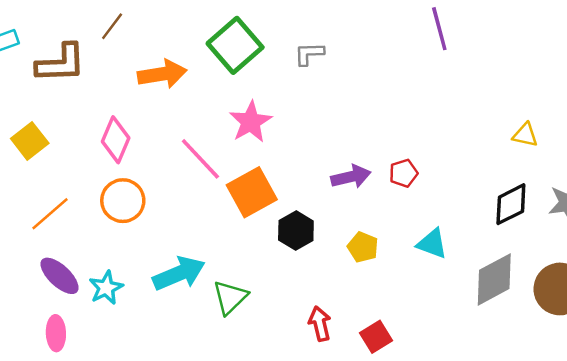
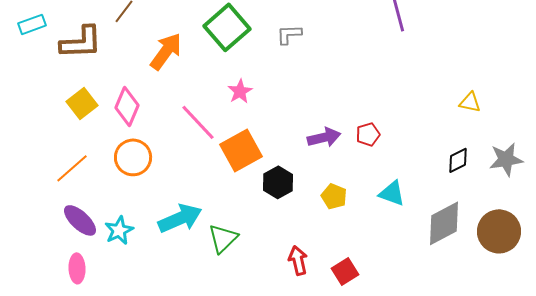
orange arrow: (162, 74) -> (166, 51), turned -45
pink star: (251, 122) -> (240, 91), size x0.7
yellow square: (30, 141) -> (82, 103), moved
black diamond: (511, 204) -> (458, 160), size x0.7

